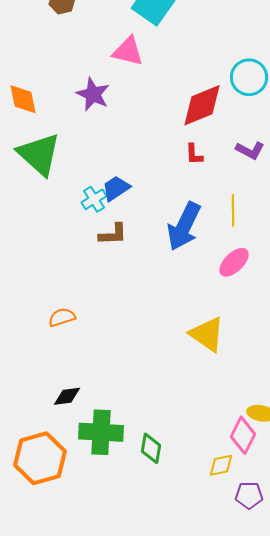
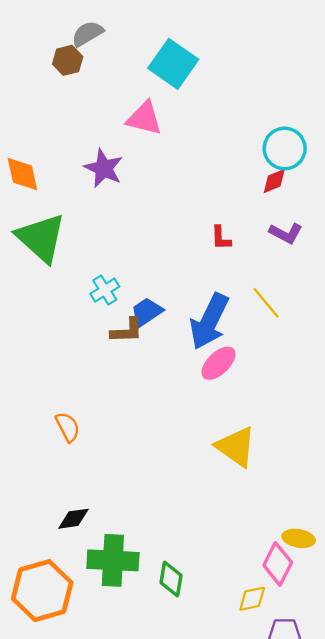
red diamond: (202, 105) -> (274, 181), moved, size x0.5
blue trapezoid: (116, 188) -> (147, 312), moved
yellow line: (233, 210) -> (266, 303), turned -40
pink ellipse: (234, 262) -> (219, 363), moved
orange semicircle: (62, 317) -> (68, 427), turned 80

